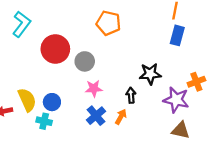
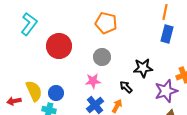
gray circle: (85, 61) -> (102, 57), moved
black arrow: (131, 95) -> (126, 87), turned -40
purple star: (176, 100) -> (166, 91), turned -30

